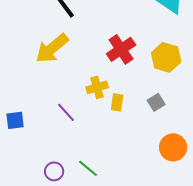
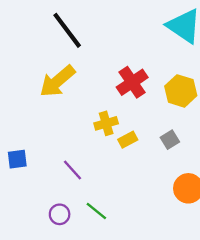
yellow rectangle: (117, 102) -> (128, 140), turned 54
purple line: (66, 112) -> (73, 170), moved

